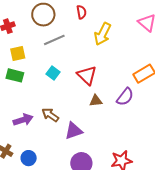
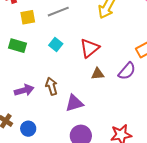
yellow square: (18, 54) -> (28, 17), moved
red triangle: (87, 75) -> (90, 48), turned 35
brown arrow: (50, 115) -> (52, 86), turned 36

